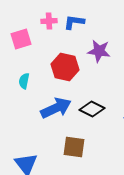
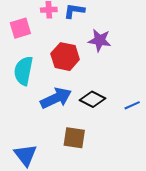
cyan semicircle: (24, 81) -> (23, 71), size x1.8

